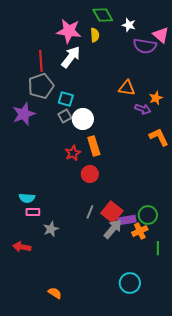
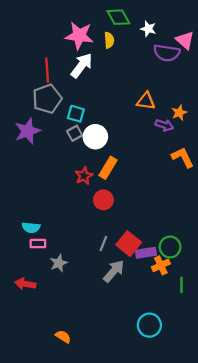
orange rectangle: (94, 146) -> (108, 168), turned 48
gray arrow: (113, 229) -> (114, 271), moved

